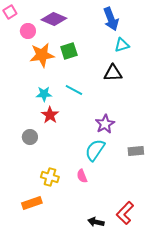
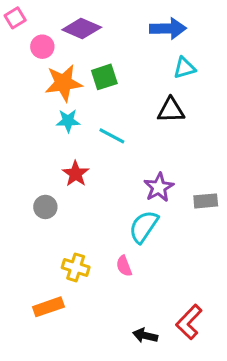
blue arrow: (111, 19) -> (168, 29), turned -70
cyan star: (44, 94) -> (68, 121), moved
gray rectangle: (136, 151) -> (206, 201), moved

